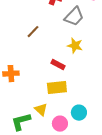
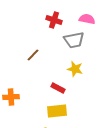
gray trapezoid: (74, 17) -> (74, 40), turned 35

